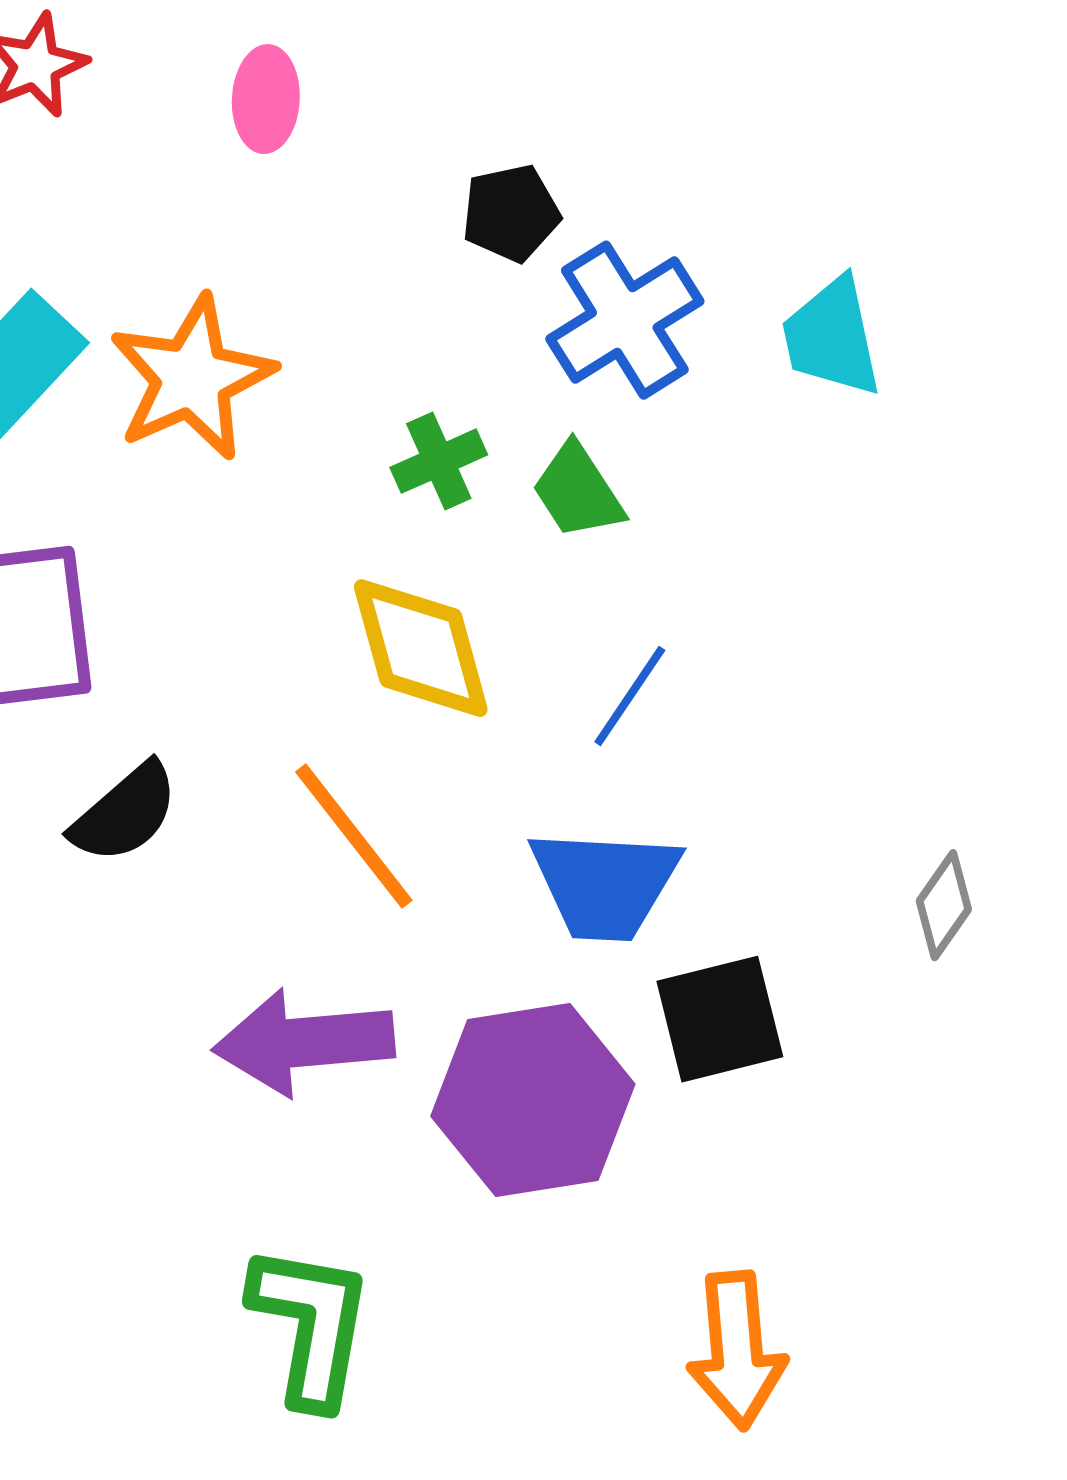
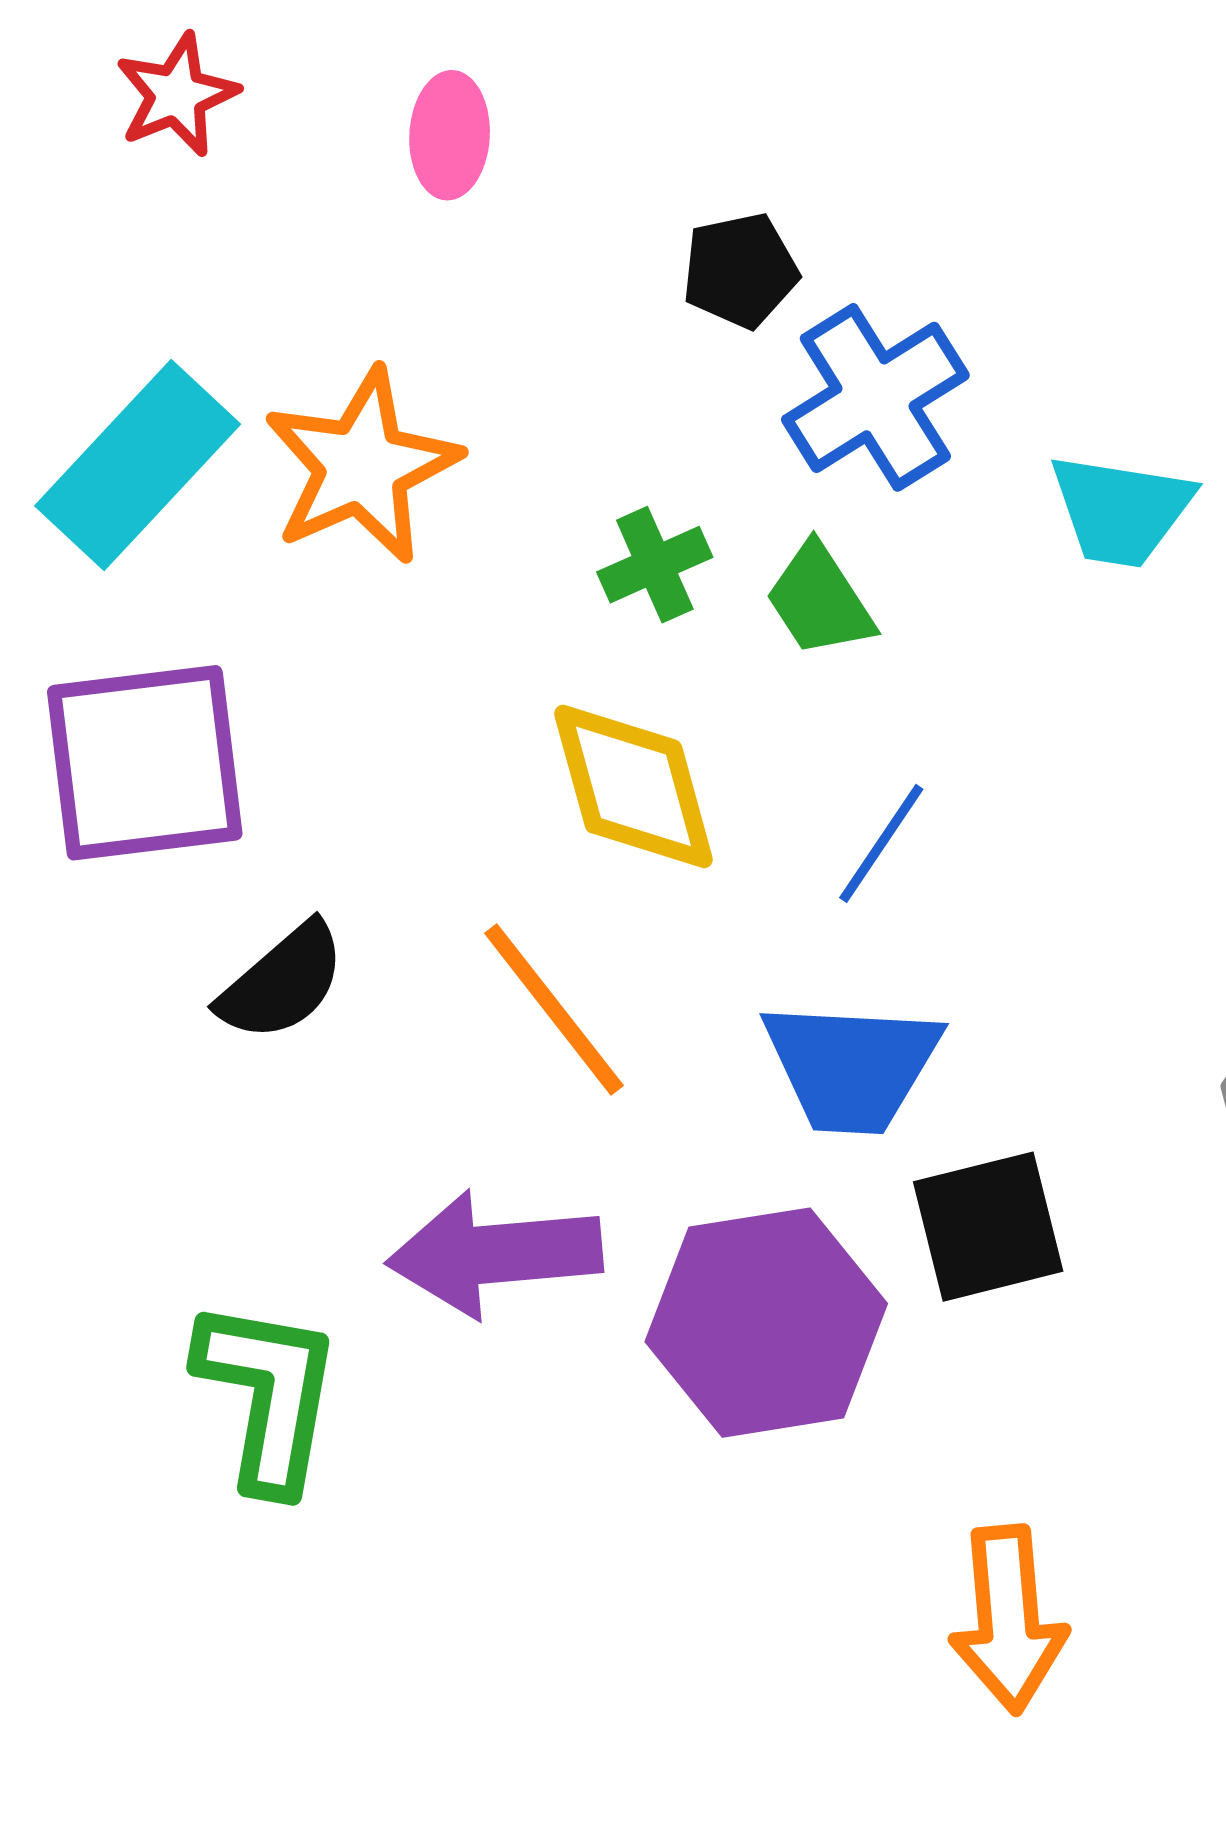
cyan trapezoid: (832, 337) -> (1121, 510), moved, turned -69
green L-shape: (311, 1325) -> (268, 1395), moved

